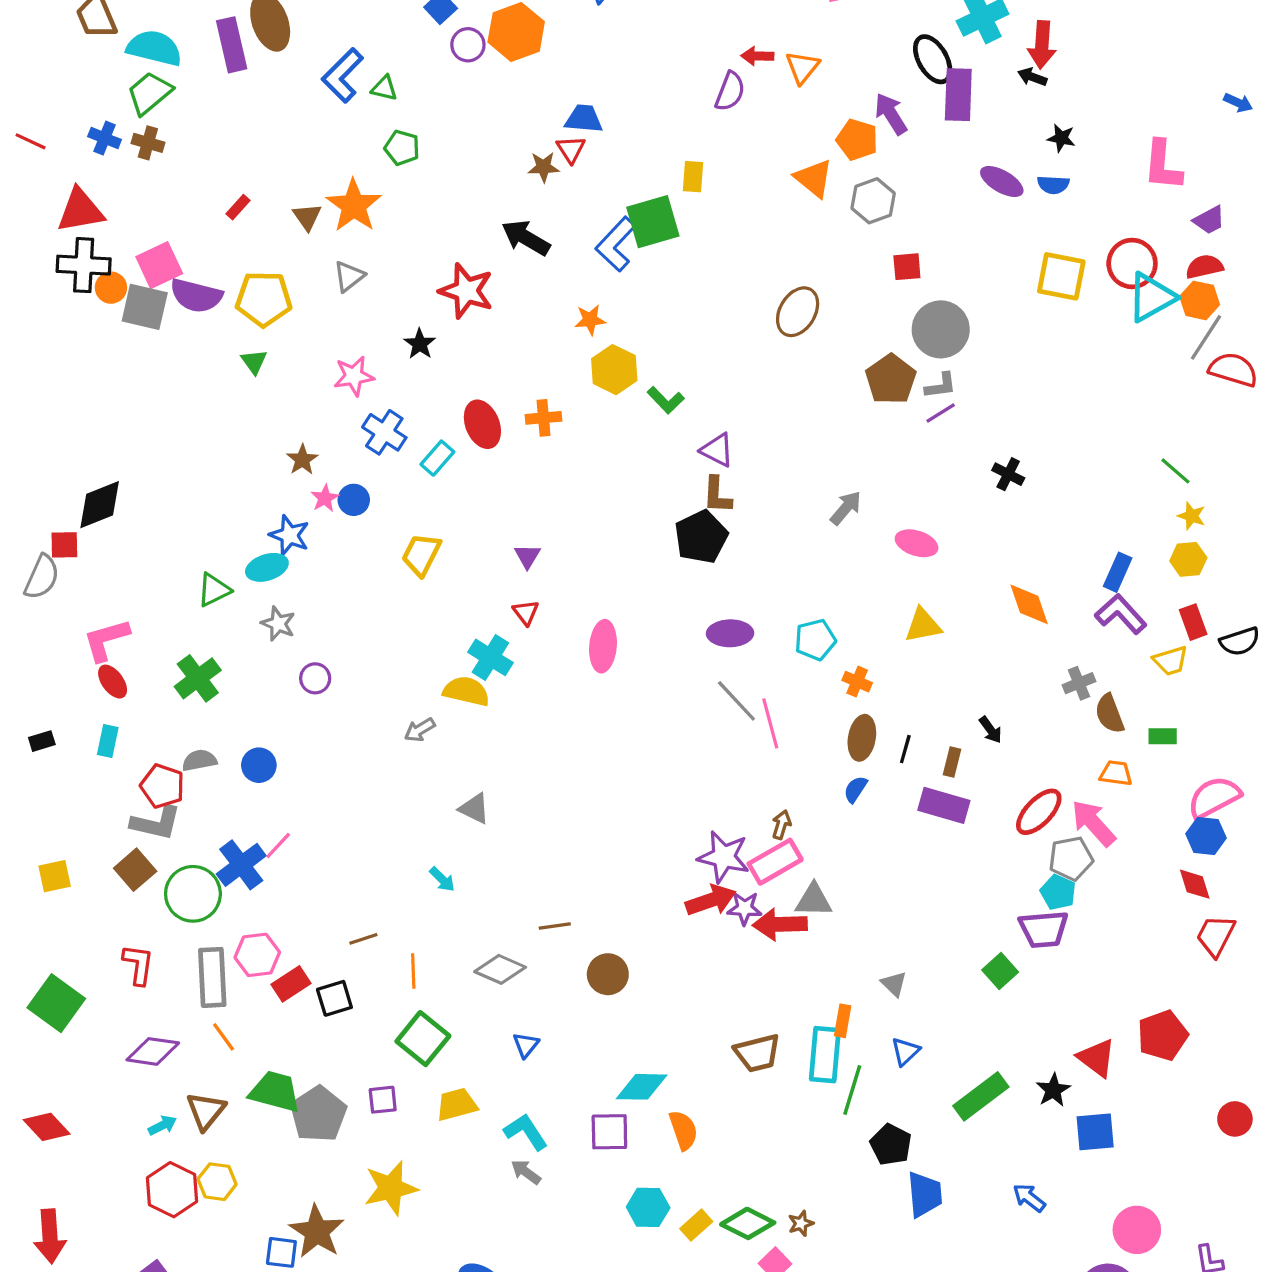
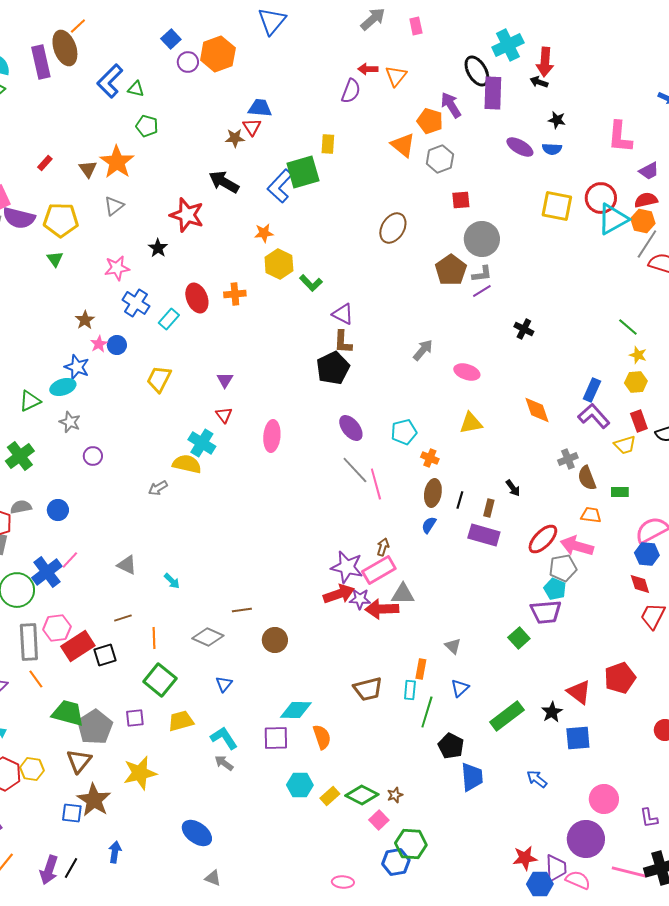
purple ellipse: (730, 633) -> (351, 428), turned 52
gray triangle: (474, 809) -> (127, 565), moved
pink arrow: (1093, 823) -> (577, 546), turned -32
red rectangle: (291, 984) -> (78, 646), size x1.4
cyan rectangle: (825, 1055) -> (410, 690), size x0.6
brown triangle: (206, 1111) -> (79, 761), moved

